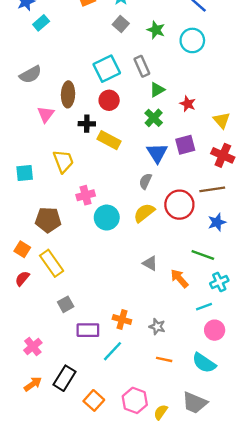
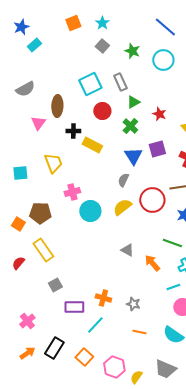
red circle: (109, 100) -> (102, 111), moved
orange square: (22, 249) -> (18, 224), moved
orange square: (94, 400) -> (84, 357), moved

